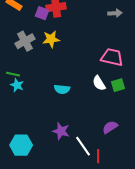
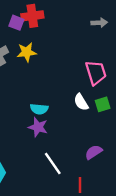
pink trapezoid: (112, 57) -> (96, 73), turned 60
purple star: (61, 131) -> (38, 127), moved
white line: (83, 146) -> (53, 163), moved

